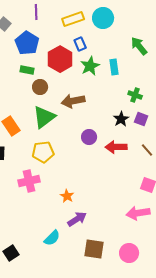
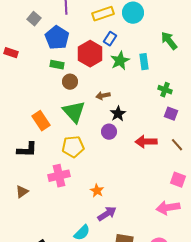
blue rectangle: (80, 44) -> (110, 39), turned 56
brown arrow: (73, 101) -> (103, 96), size x0.6
green triangle: (44, 117) -> (74, 112), turned -35
black star: (121, 119) -> (118, 114), moved
purple circle: (89, 137) -> (109, 132), moved

